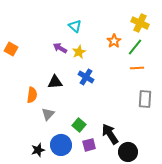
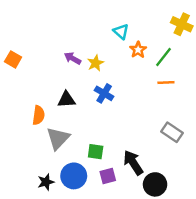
yellow cross: (140, 23) -> (182, 24), moved
cyan triangle: (75, 26) -> (121, 32), moved
gray rectangle: (145, 99) -> (172, 132), moved, turned -60
gray triangle: (48, 114) -> (58, 138), size x1.5
green square: (79, 125) -> (96, 152), turned -32

